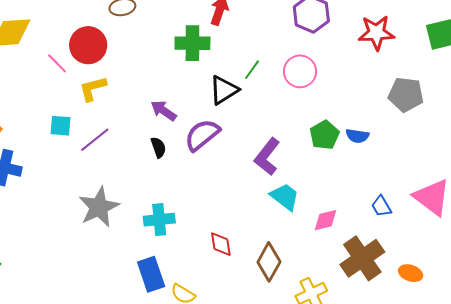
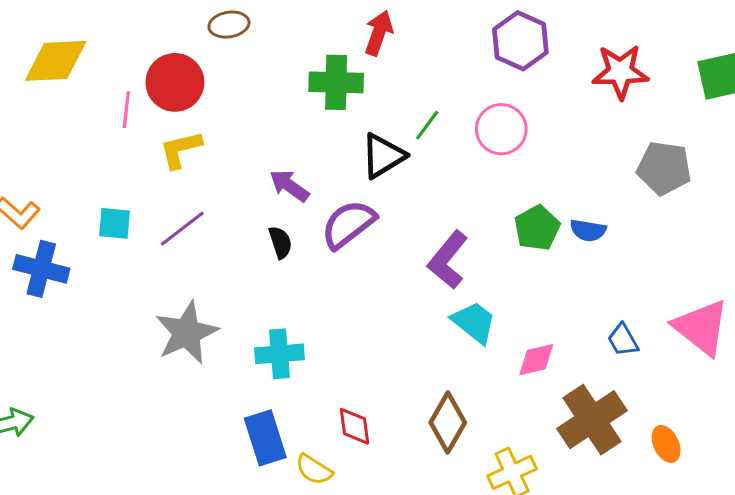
pink line: (57, 63) -> (126, 110), turned 50
cyan square: (60, 126) -> (114, 223), moved
red diamond: (221, 244) -> (354, 426), moved
orange ellipse: (411, 273) -> (666, 444), turned 45

